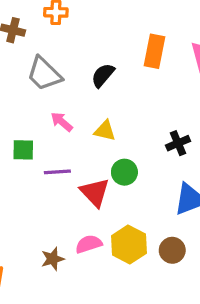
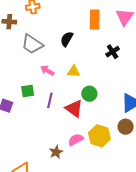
black cross: (178, 143) -> (113, 52), moved
purple line: (57, 172) -> (50, 100), turned -63
brown circle: (172, 250) -> (126, 127), moved

